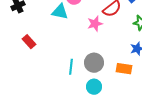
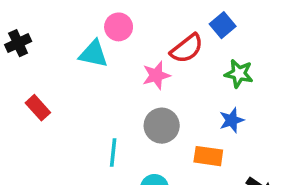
gray circle: (94, 63) -> (162, 126), moved

